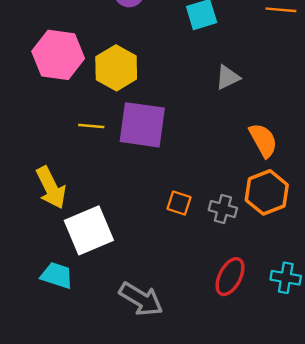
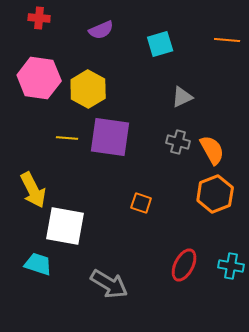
gray cross: (223, 209) -> (178, 142), moved
white square: (89, 230) -> (65, 226), turned 33

